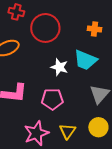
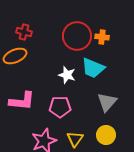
red cross: (16, 12) -> (24, 32), moved
red circle: (45, 28) -> (77, 36), moved

